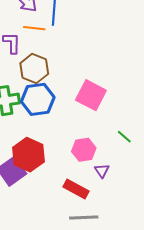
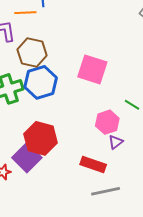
pink hexagon: (84, 150) -> (107, 122), moved
purple triangle: (102, 171) -> (116, 142), turned 35

